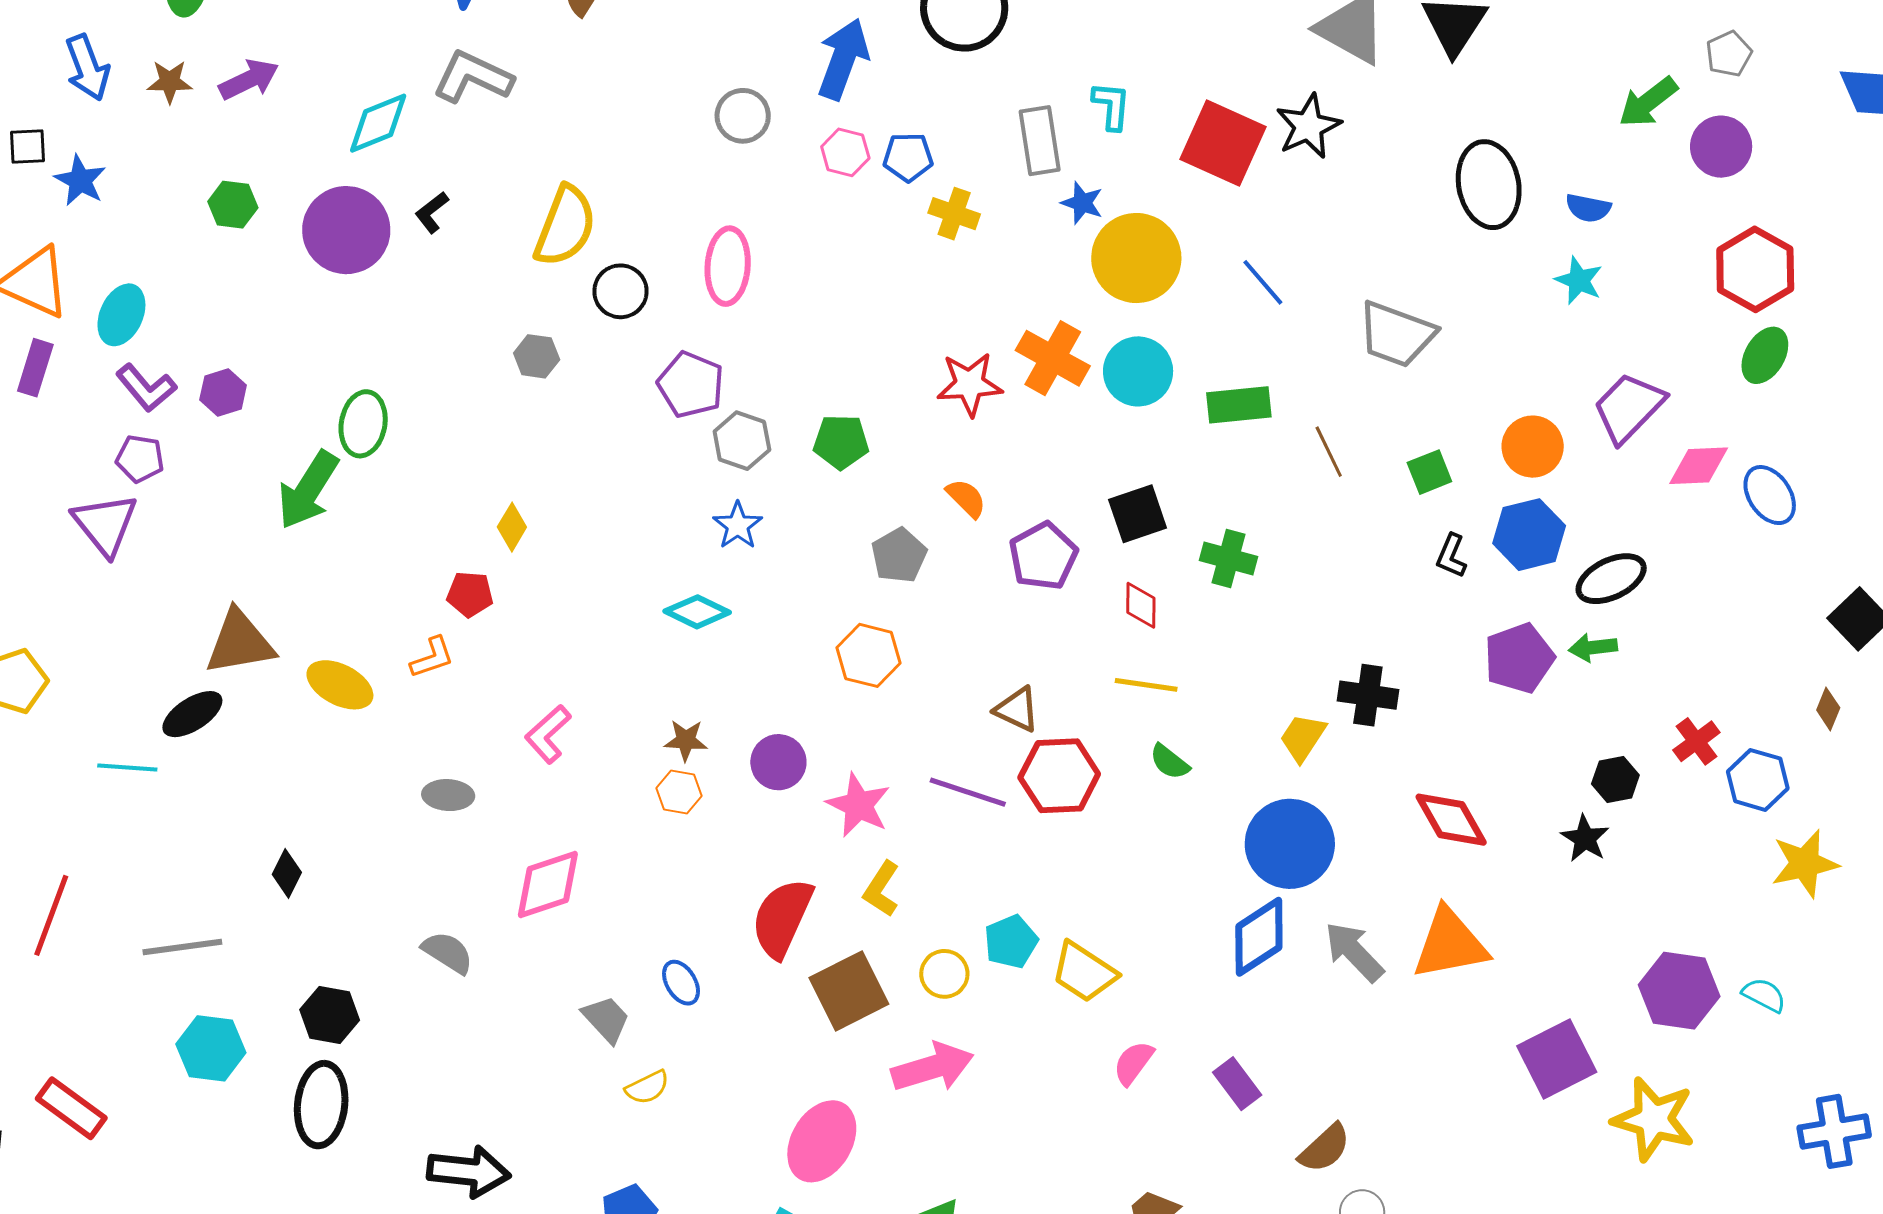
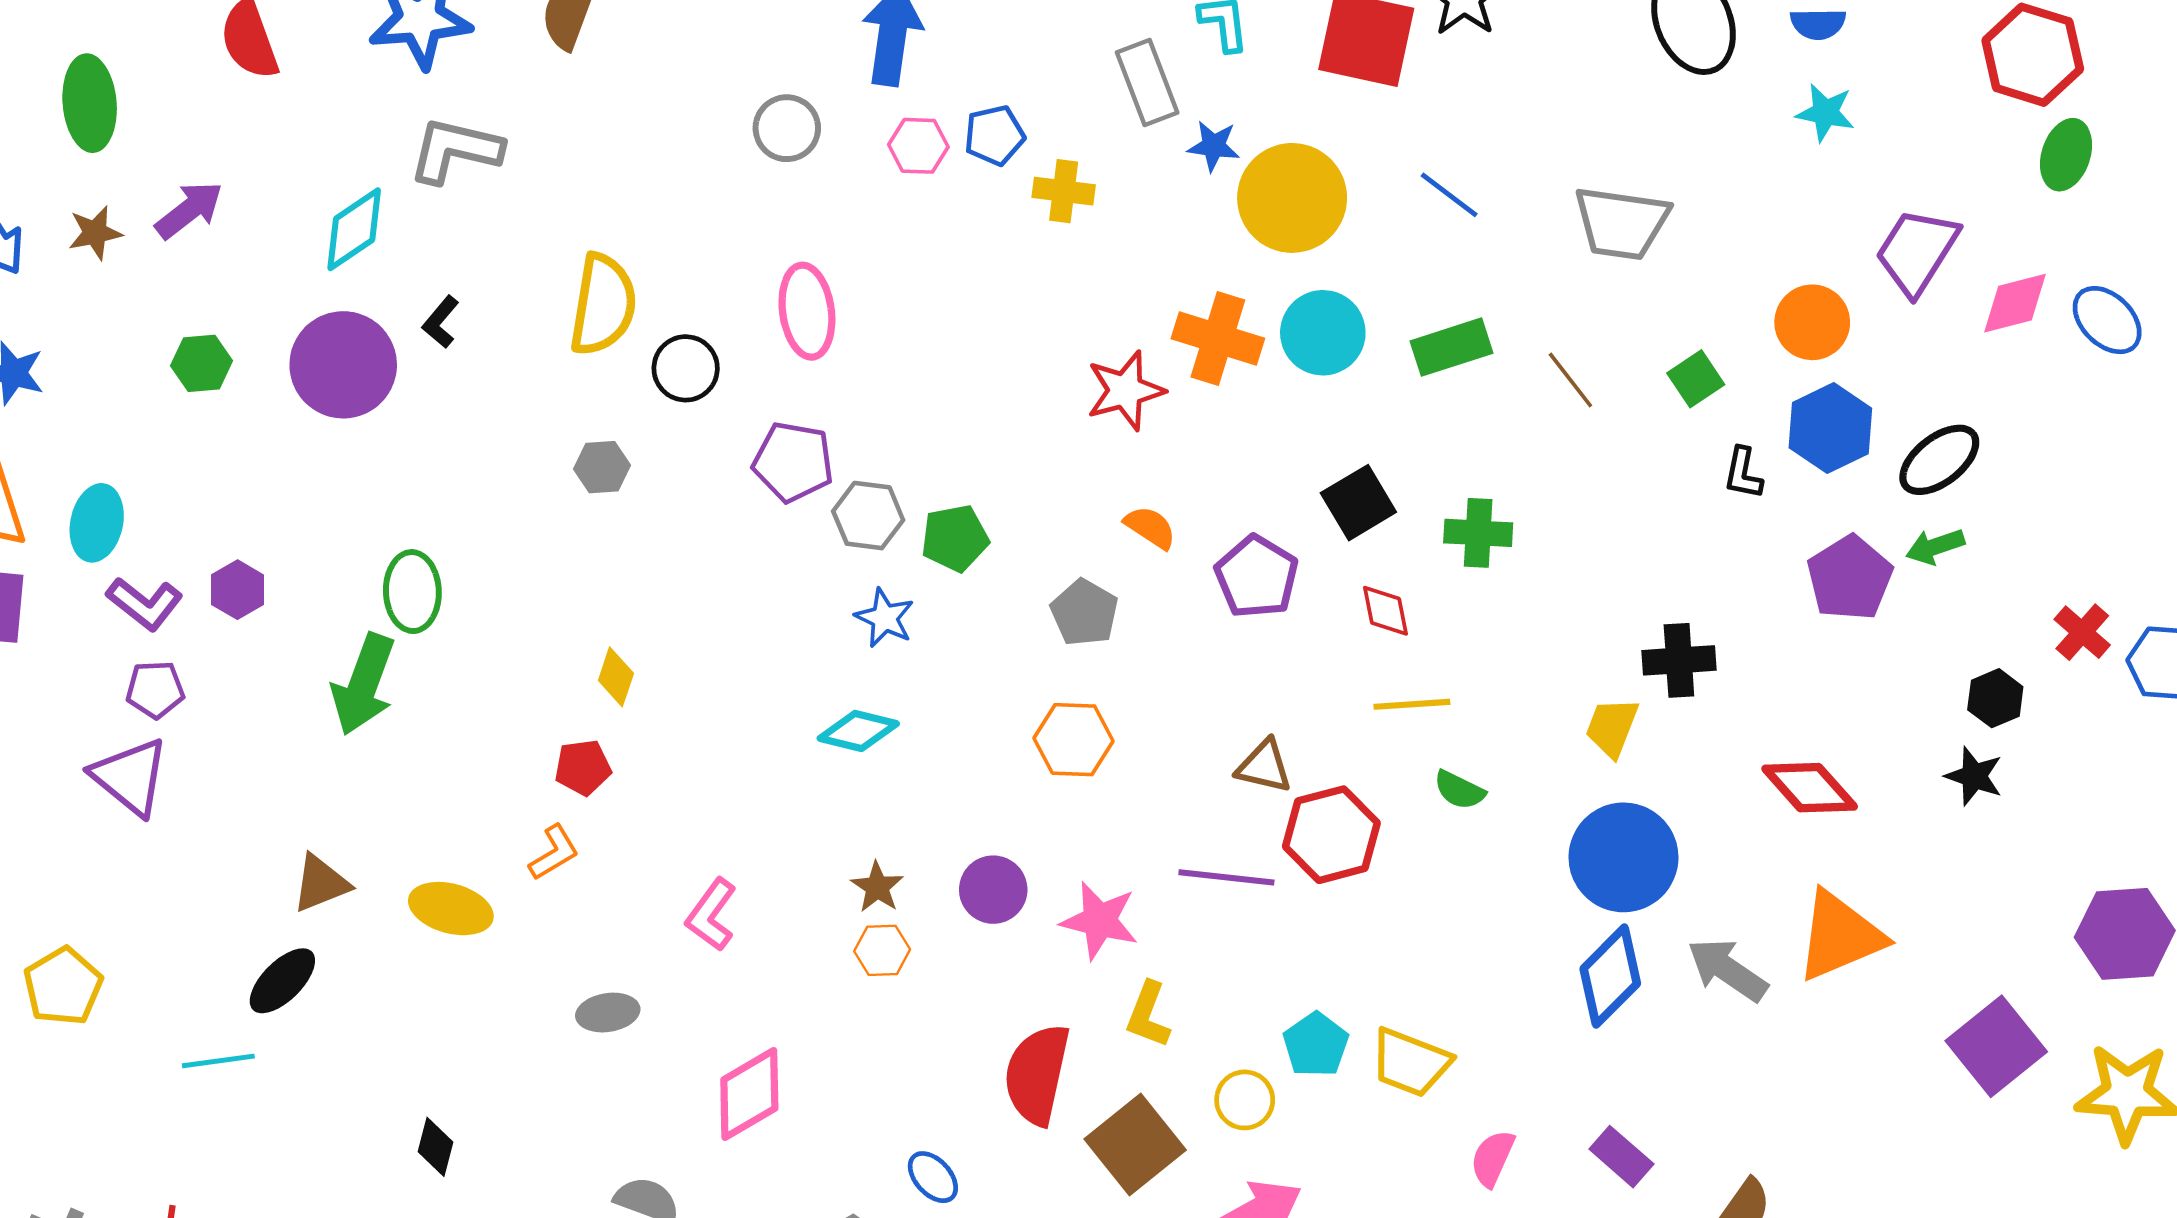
green pentagon: (841, 442) -> (955, 538), moved
brown triangle: (240, 642) -> (321, 883), size x0.7
brown star: (686, 740) -> (877, 887), turned -30

